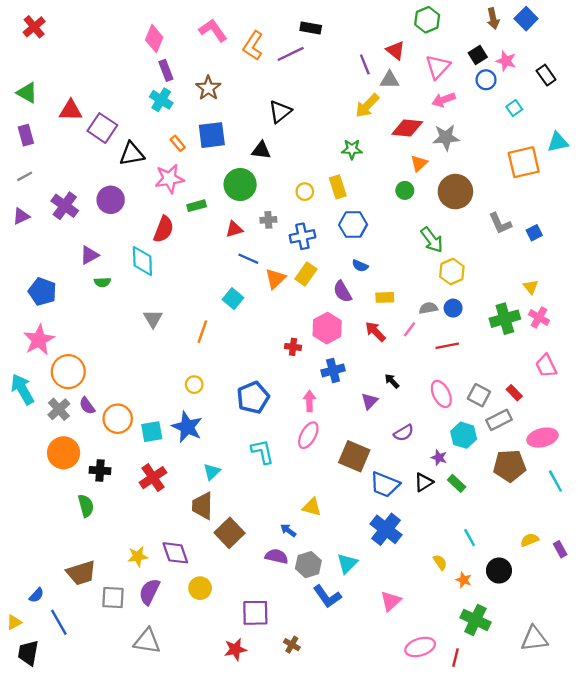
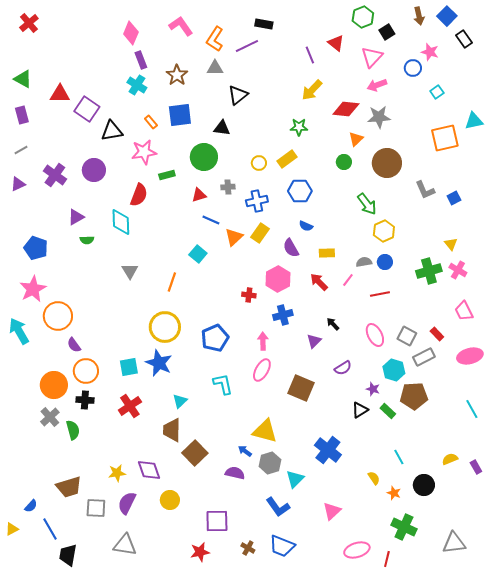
black square: (478, 55) -> (387, 32), moved
black rectangle: (546, 75) -> (464, 39), moved
gray triangle: (390, 80) -> (215, 68), moved
yellow rectangle: (338, 187) -> (287, 159), turned 72
yellow circle: (194, 385) -> (165, 327), size x2.0
gray cross: (59, 409) -> (50, 417), moved
orange circle: (118, 419) -> (86, 371), moved
pink ellipse: (543, 438) -> (470, 356), moved
brown pentagon: (510, 466) -> (414, 396), moved
blue trapezoid: (385, 485) -> (282, 546), moved
yellow triangle: (312, 507) -> (265, 431), size x1.5
gray hexagon: (308, 565) -> (270, 463), moved
black trapezoid: (28, 653) -> (68, 555), moved

